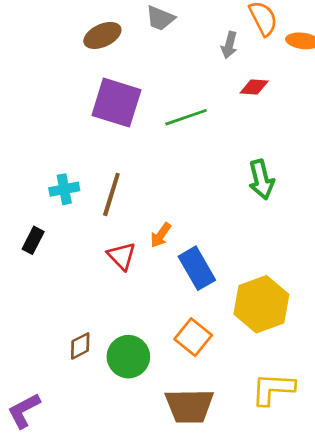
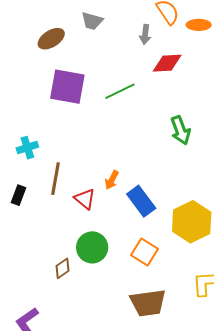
red diamond: (254, 87) -> (167, 63), size x1.4
cyan cross: (64, 189) -> (27, 148), moved
brown line: (111, 194) -> (56, 179), moved
green circle: (128, 357) -> (92, 247), moved

